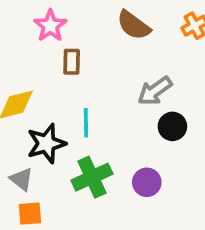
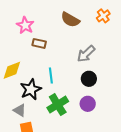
brown rectangle: (72, 62) -> (39, 43), turned -72
black circle: (172, 126) -> (89, 79), moved

